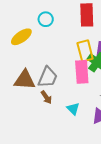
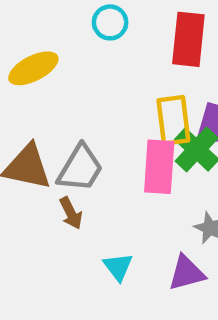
cyan circle: (46, 19) -> (110, 22), moved
cyan triangle: (73, 109) -> (118, 267), moved

